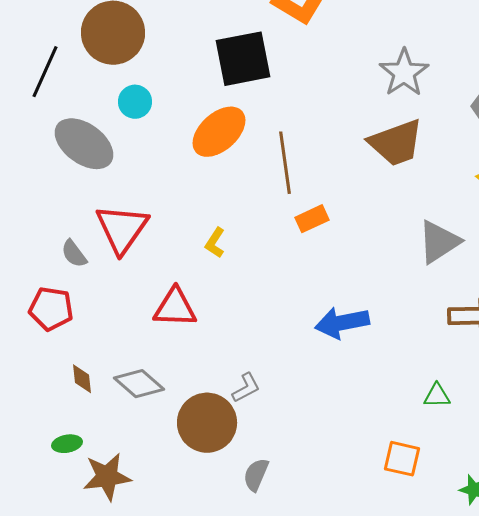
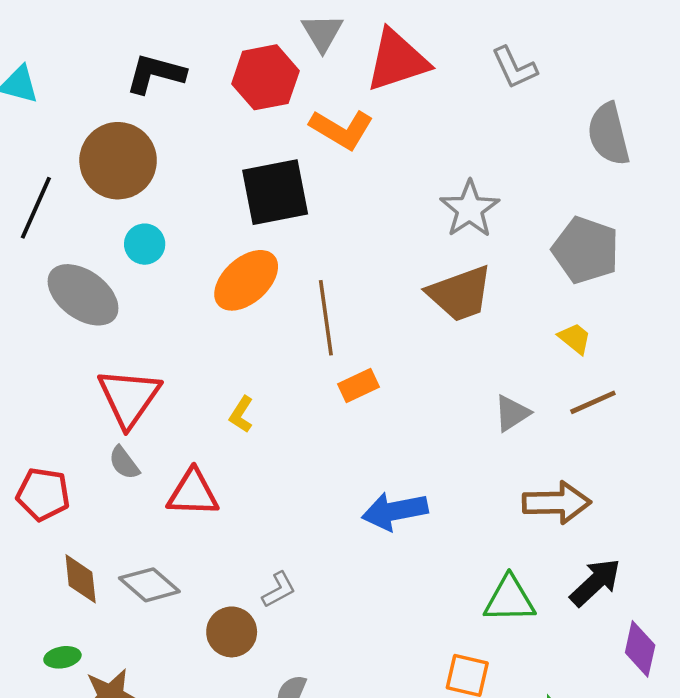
gray triangle: (439, 242) -> (512, 413), size x0.7
gray semicircle: (74, 254) -> (124, 463), moved
brown diamond: (82, 379) -> (81, 579), size x1.4
green triangle: (437, 396) -> (510, 599), size x1.6
brown circle: (207, 423) -> (232, 632), size x0.7

